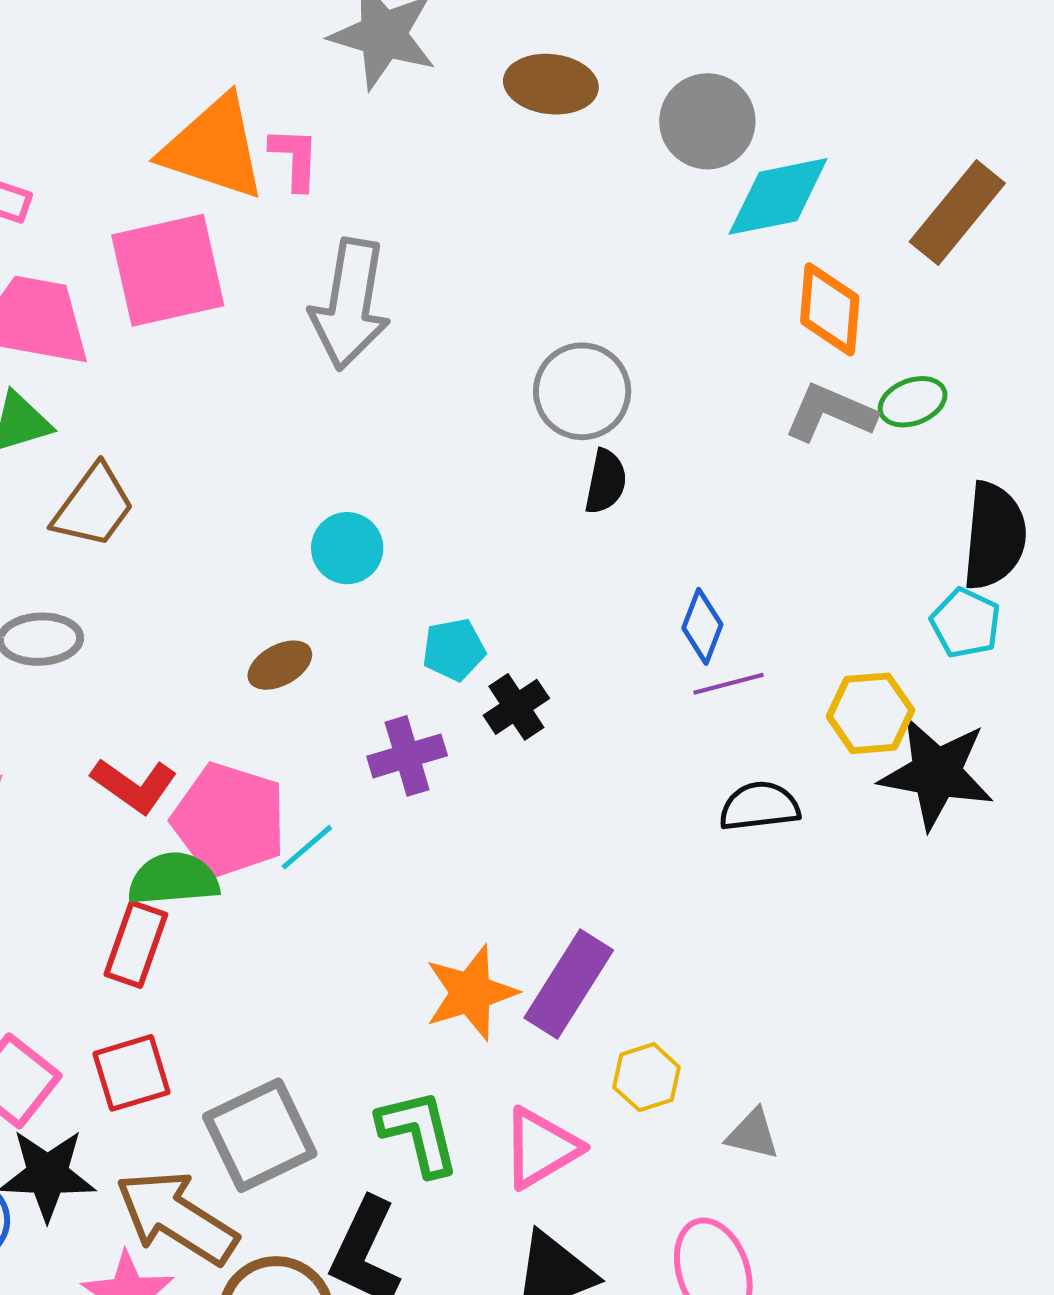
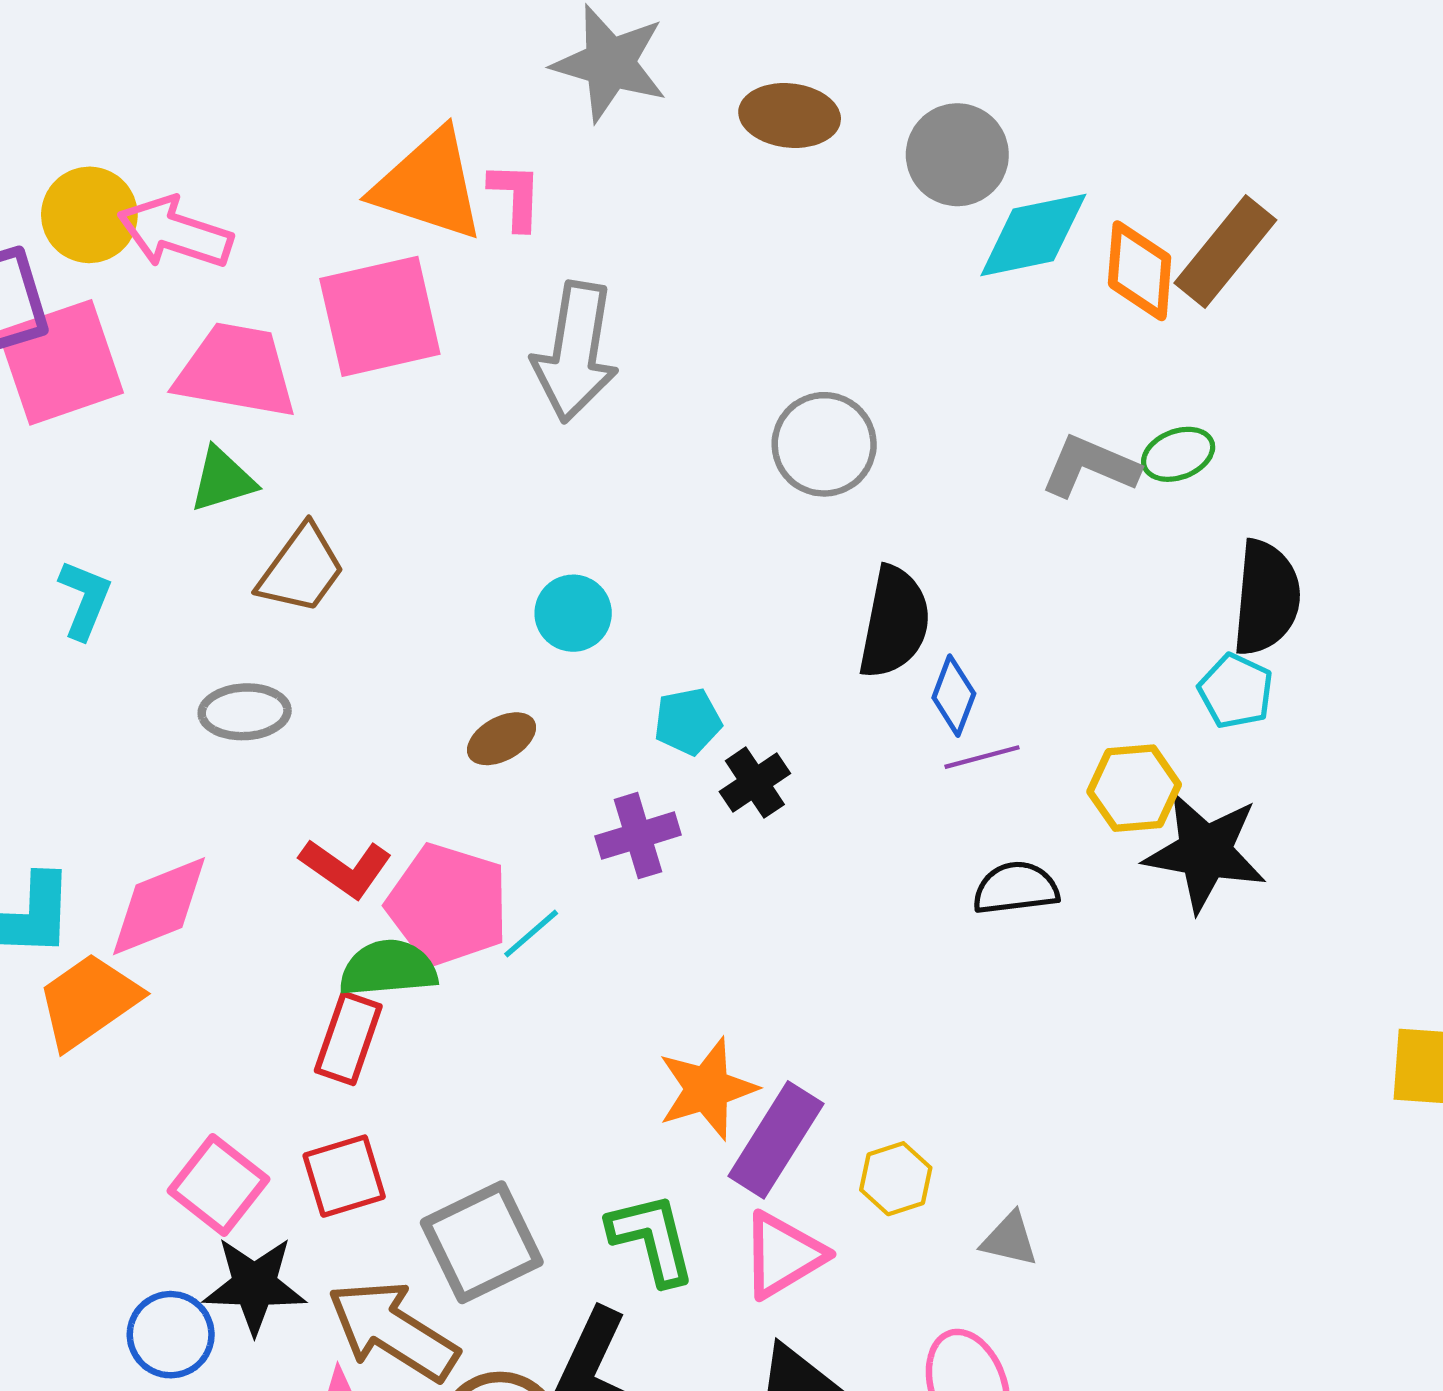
orange diamond: (830, 309) -> (1140, 271), moved
black semicircle: (606, 482) -> (894, 622), moved, size x1.6
purple rectangle: (569, 984) -> (776, 1140), moved

